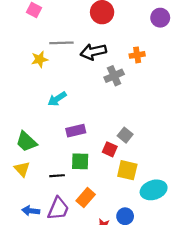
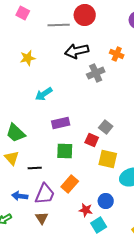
gray line: (61, 43) -> (59, 25), moved
orange cross: (137, 55) -> (117, 54), turned 32
black line: (57, 176) -> (35, 168), moved

